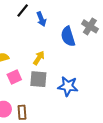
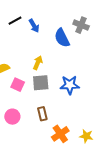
black line: (23, 11) -> (15, 21), turned 32
pink square: (14, 77) -> (18, 85), turned -32
brown rectangle: (22, 112) -> (42, 114), moved

